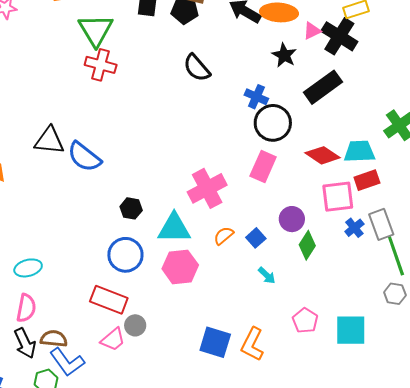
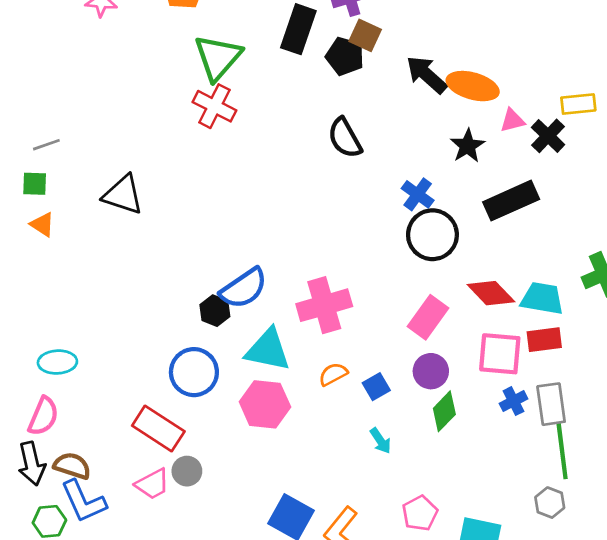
black cross: (339, 36) -> (548, 136), size x0.7
blue semicircle: (84, 157) -> (244, 288), moved, turned -84
pink rectangle: (263, 166) -> (428, 317), moved

